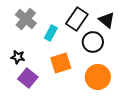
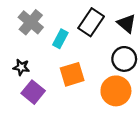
black circle: (93, 42) -> (124, 59), moved

